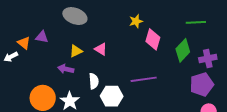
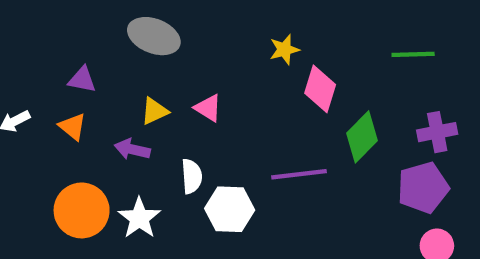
orange triangle: (24, 43) -> (73, 127), moved
green diamond: (183, 50) -> (362, 137), moved

